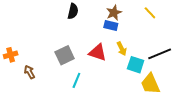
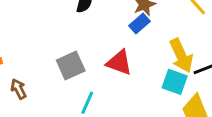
blue rectangle: (111, 26) -> (140, 23), turned -56
yellow arrow: (122, 49) -> (181, 56), moved, size x1.6

